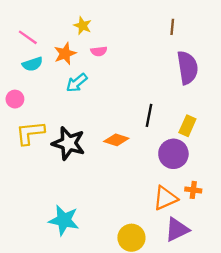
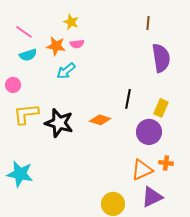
pink semicircle: (99, 51) -> (77, 44), moved
orange star: (65, 54) -> (56, 46), turned 30
cyan star: (64, 220) -> (20, 174), moved

